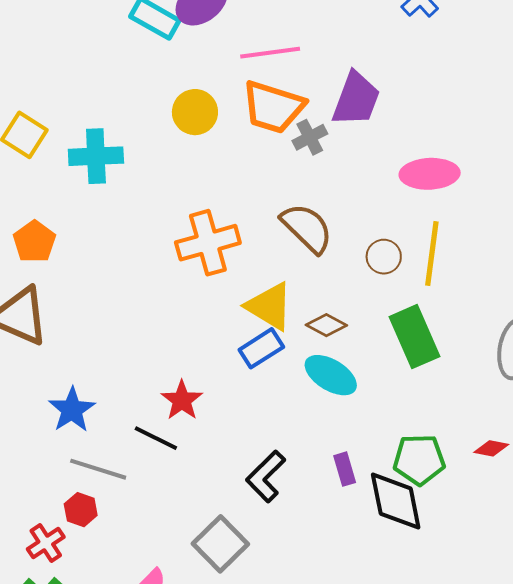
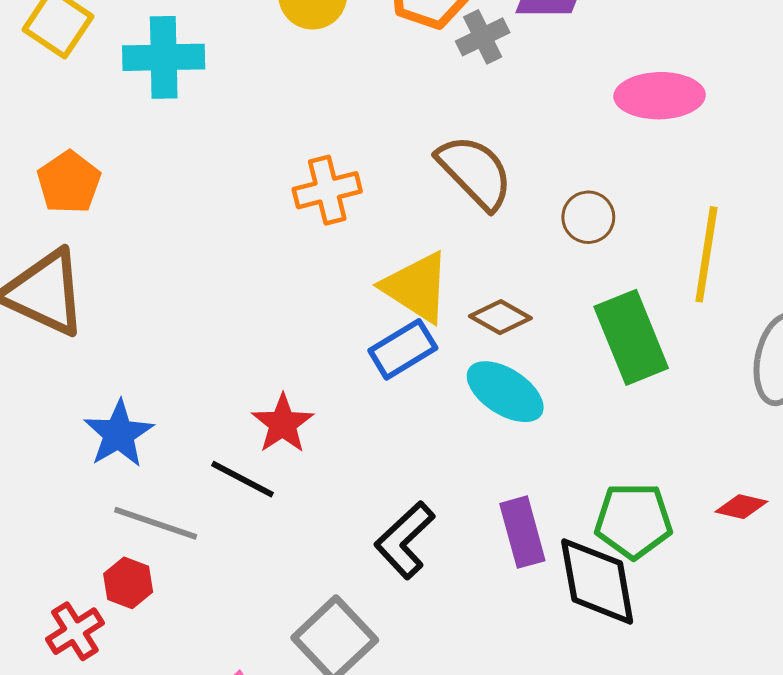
orange cross: (208, 243) -> (327, 190), size x0.7
yellow line: (432, 254) -> (706, 254), moved
purple rectangle: (345, 469) -> (522, 532), size x1.4

